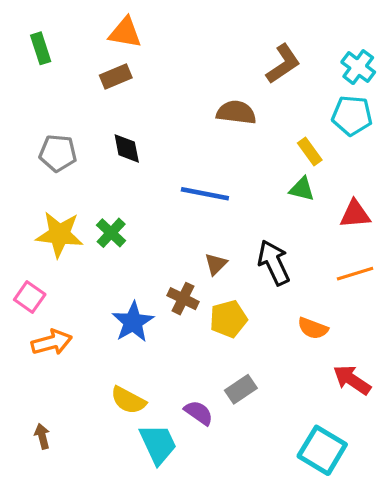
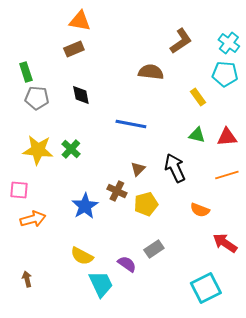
green rectangle: (41, 48) -> (26, 72), moved
green triangle: (302, 189) -> (197, 135), moved
pink square: (30, 297) -> (19, 190), turned -30
cyan square: (322, 450) -> (206, 288), turned 32

